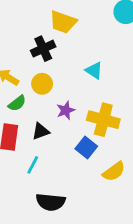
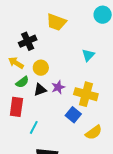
black cross: (43, 49) -> (28, 41), moved
cyan triangle: (94, 70) -> (88, 55), moved, turned 40
black triangle: (41, 131) -> (40, 90), moved

